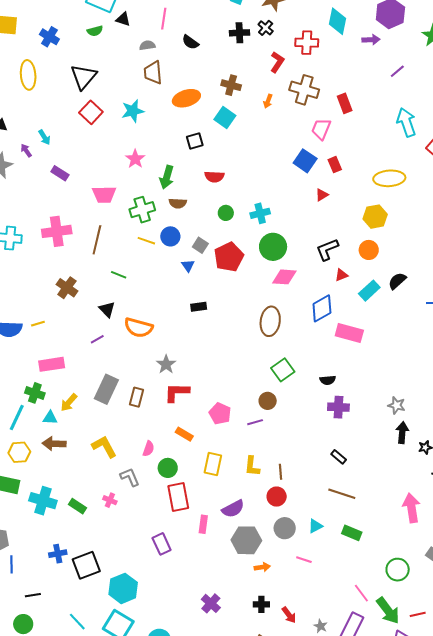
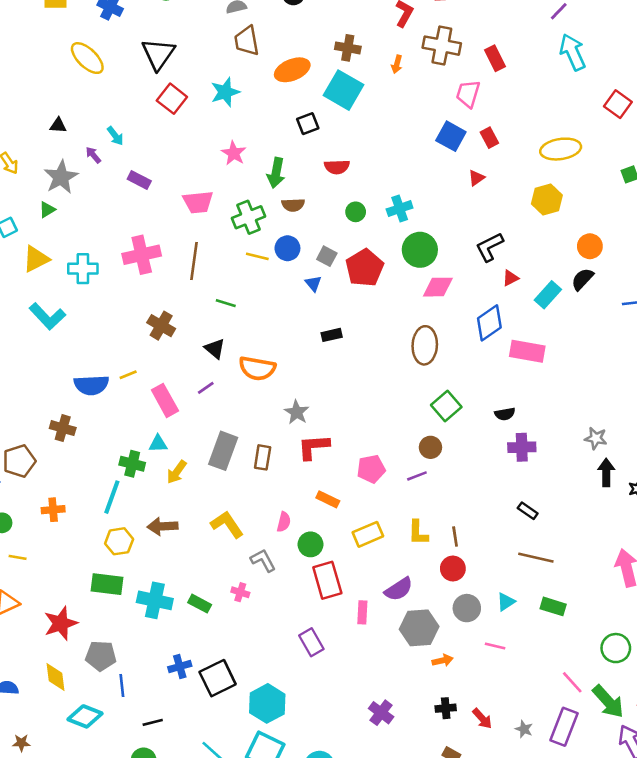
yellow ellipse: (28, 75) -> (87, 58), turned -36
cyan square: (225, 118) -> (344, 90), size x1.4
cyan arrow: (406, 122) -> (573, 52), moved
orange circle: (369, 250) -> (590, 246), moved
pink rectangle: (52, 364) -> (165, 400), moved, turned 75
pink pentagon: (220, 414) -> (371, 469), turned -30
cyan triangle: (50, 418) -> (158, 444), moved
yellow rectangle: (213, 464) -> (368, 534), turned 60

